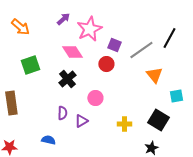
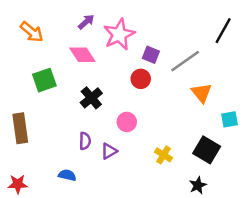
black line: (169, 38) -> (223, 31), moved
pink diamond: (72, 52) -> (82, 55), moved
yellow cross: (124, 124) -> (164, 155), turned 32

